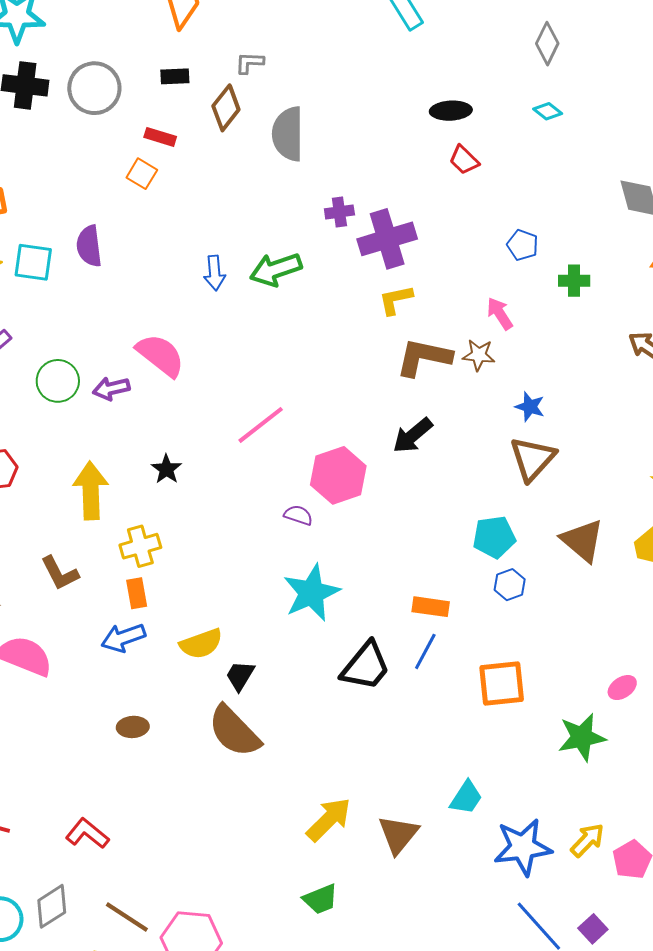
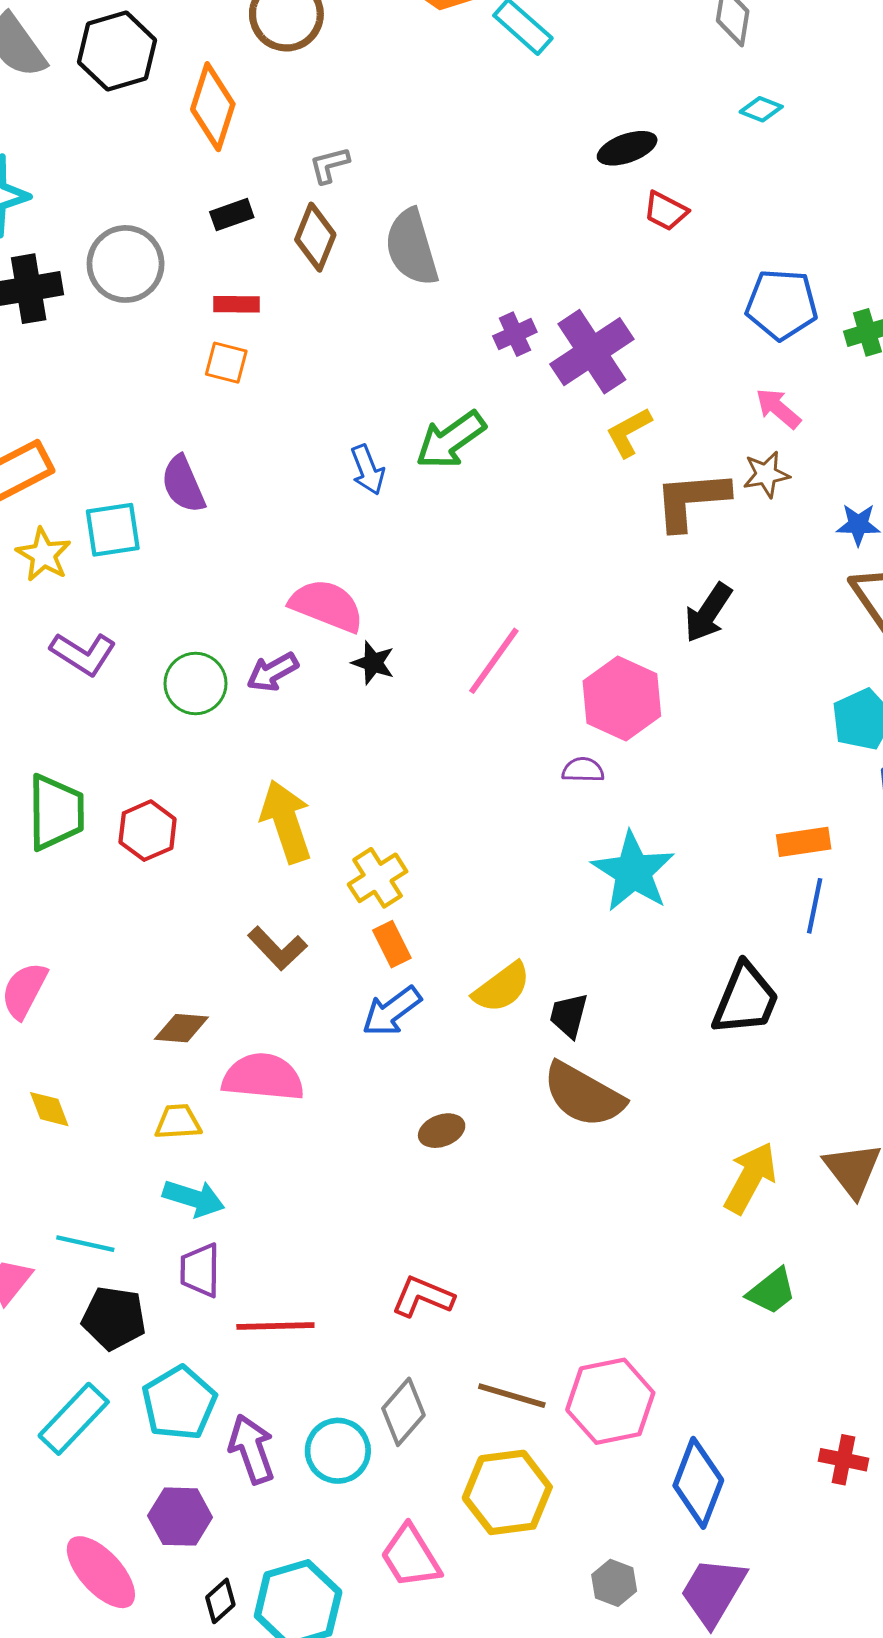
blue pentagon: (523, 245) -> (782, 304), size x1.6
black star: (166, 469) -> (373, 663), moved
black trapezoid: (366, 666) -> (746, 999), moved

